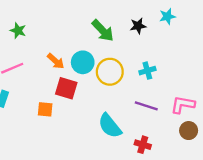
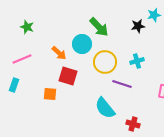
black star: (138, 26) -> (138, 26), moved
cyan circle: (83, 62) -> (82, 44), moved
purple line: (146, 106) -> (122, 84), moved

